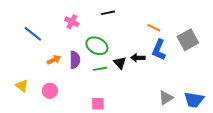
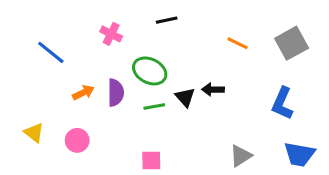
gray square: (188, 40) -> (292, 43), moved
blue L-shape: (159, 50) -> (282, 103), moved
gray triangle: (166, 98) -> (241, 156), moved

